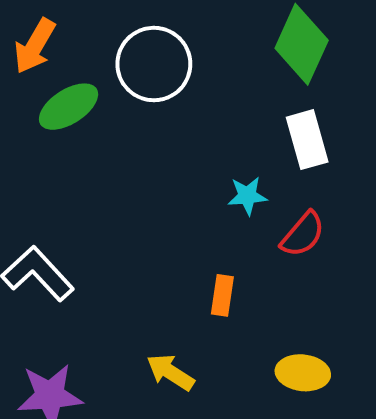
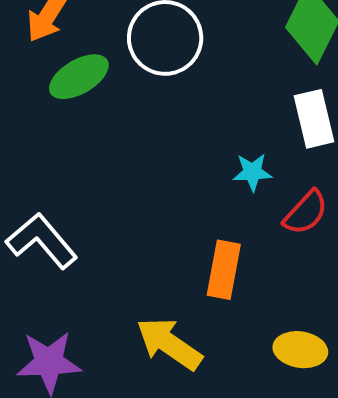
orange rectangle: (222, 295) -> (224, 270), size x1.4
yellow arrow: (170, 372) -> (169, 344), size x1.4

